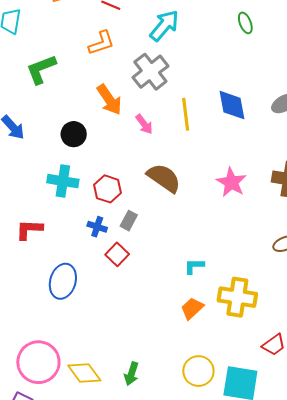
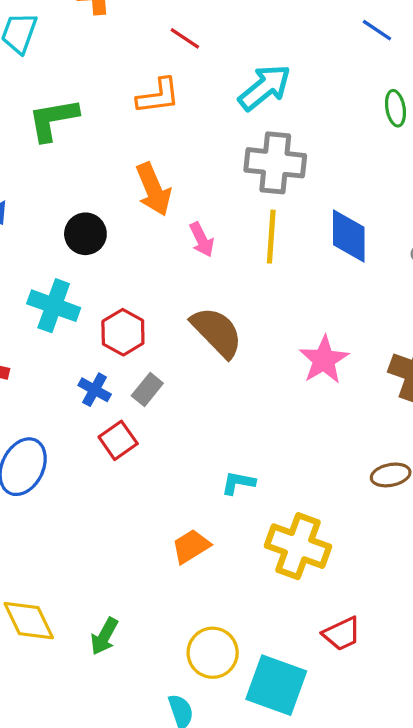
gray cross: (150, 72) -> (275, 163), moved, turned 33
orange trapezoid: (192, 308) -> (191, 546), moved

